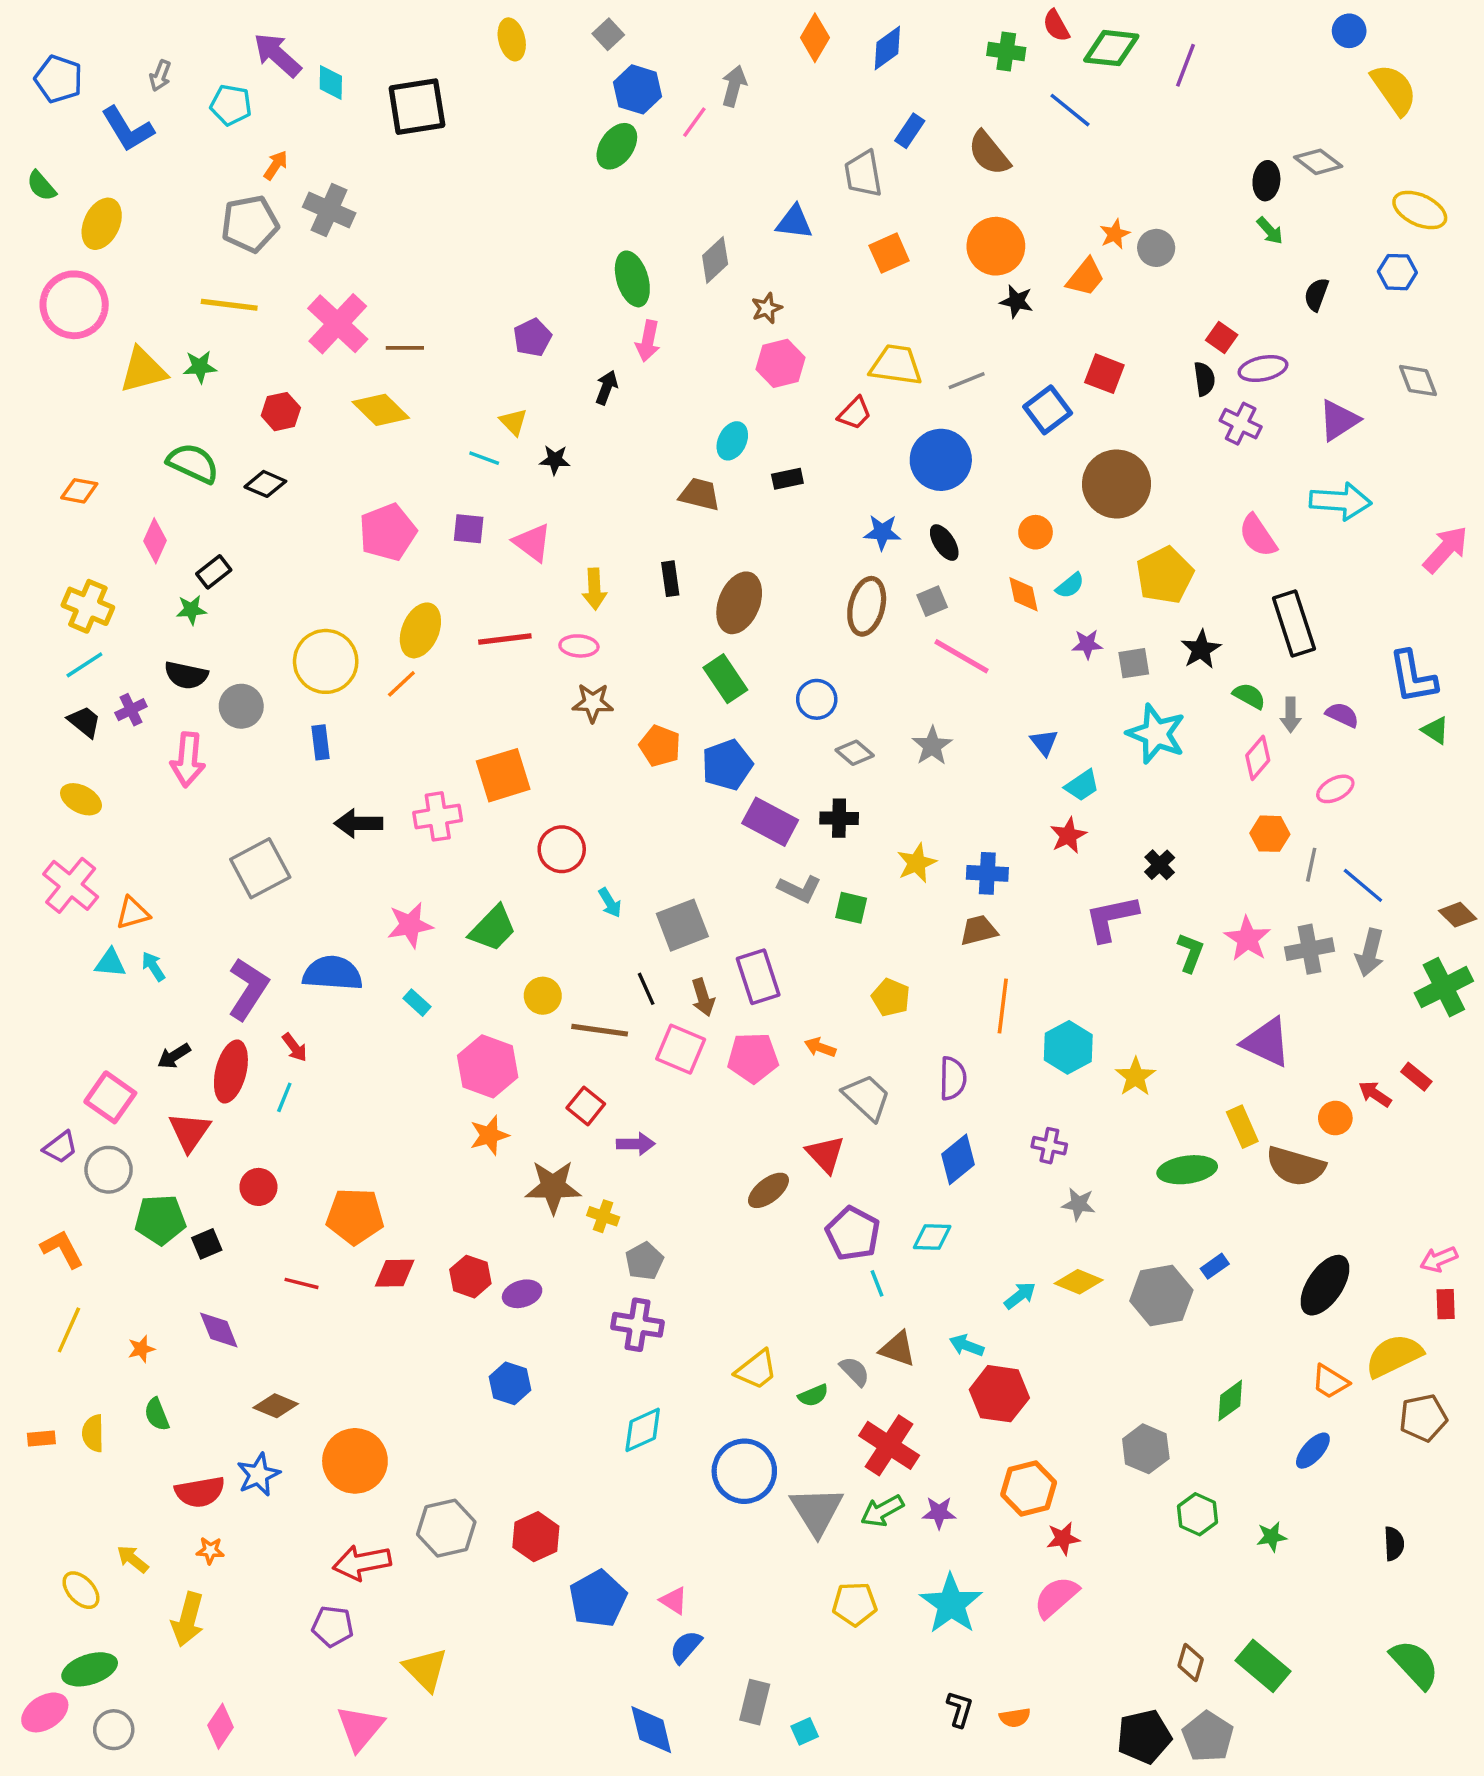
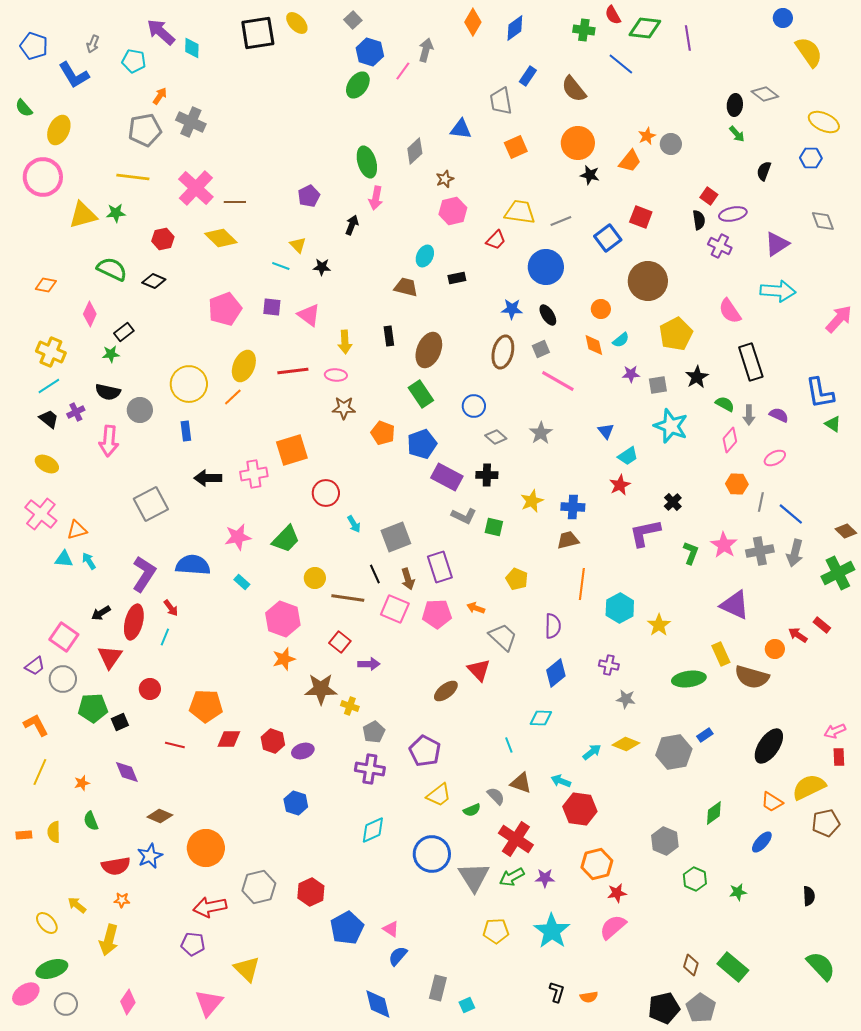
yellow ellipse: (512, 39) -> (297, 23), turned -30
purple line: (1185, 65) -> (688, 38), turned -30
black square: (417, 107) -> (258, 33), moved
purple pentagon: (853, 1233) -> (425, 751), moved

